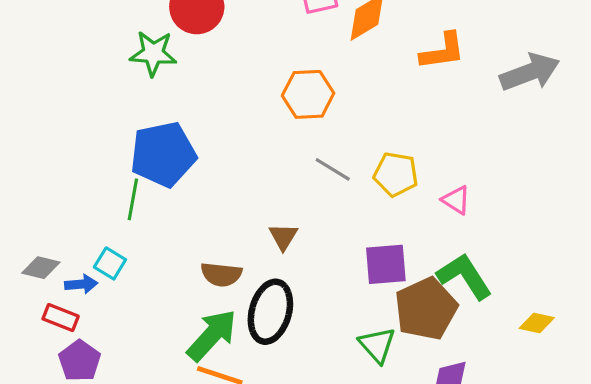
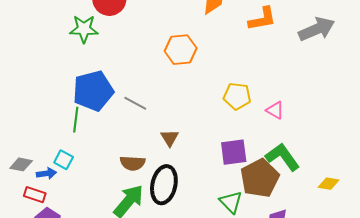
gray line: (333, 169) -> (135, 103), moved

